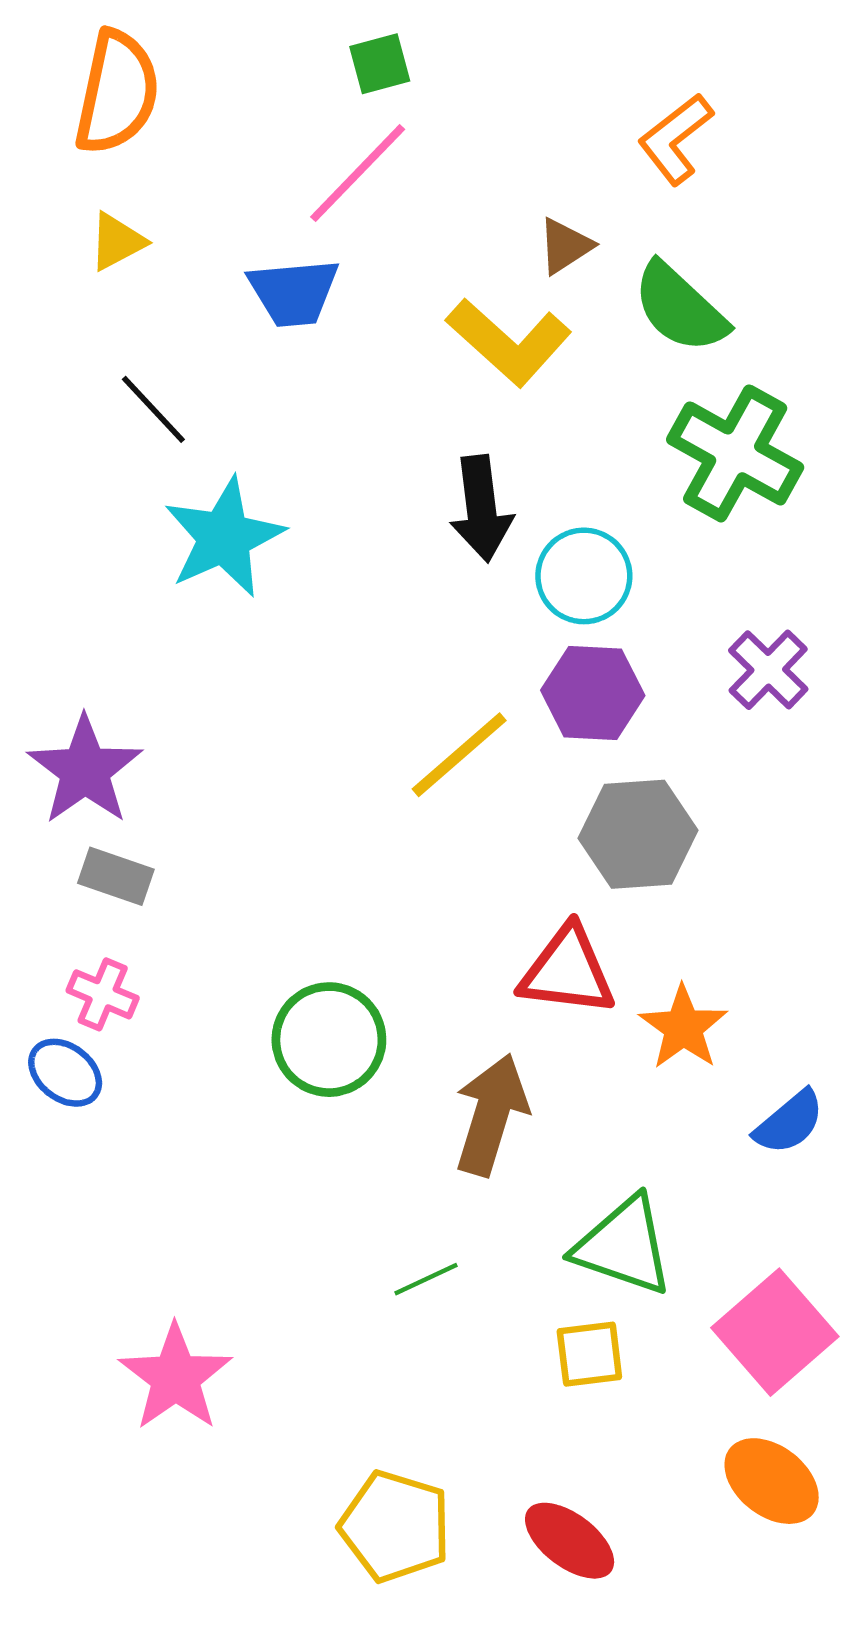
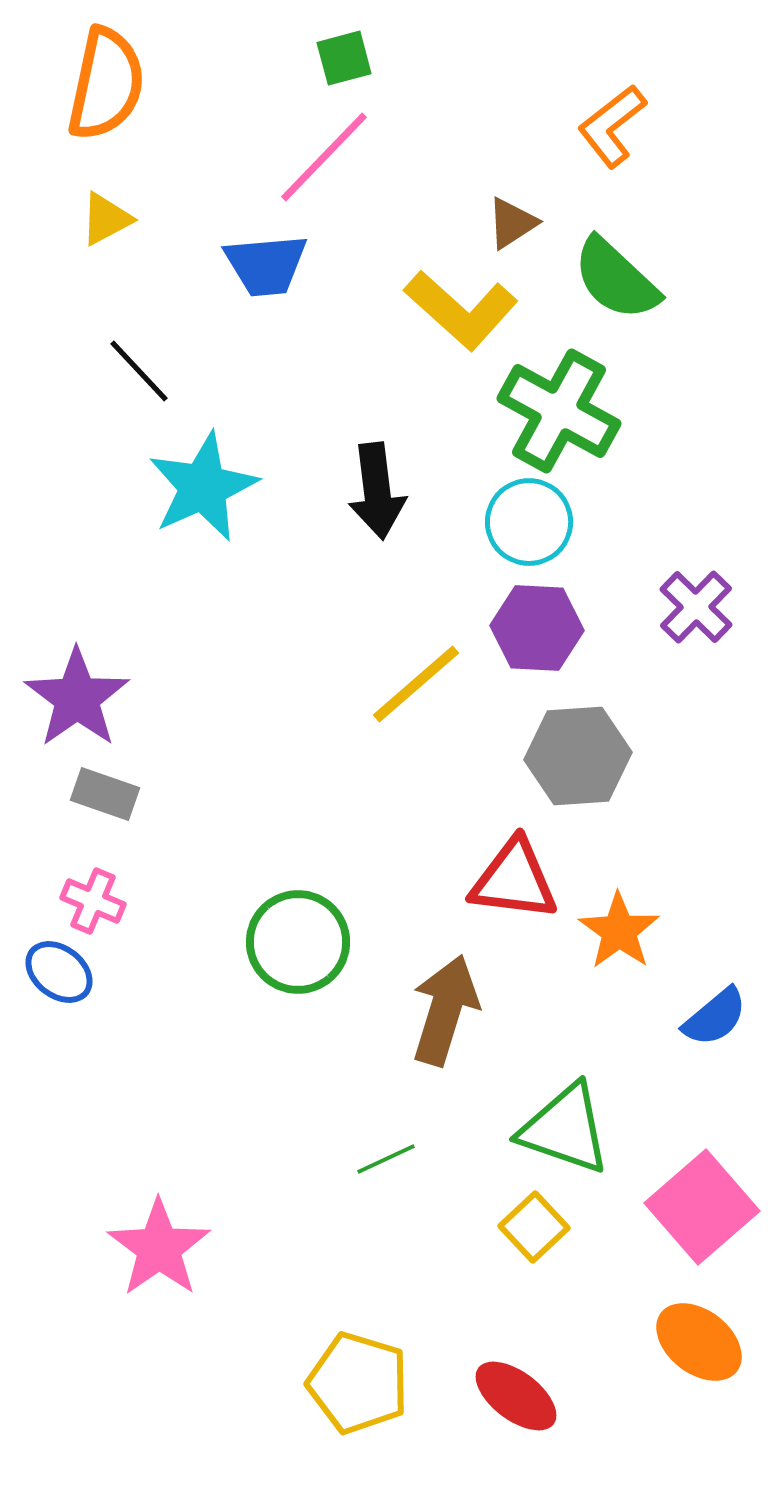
green cross: (735, 453) -> (559, 411), moved
black arrow: (481, 509) -> (377, 491), moved
yellow square: (589, 1354) -> (534, 1227), turned -36

